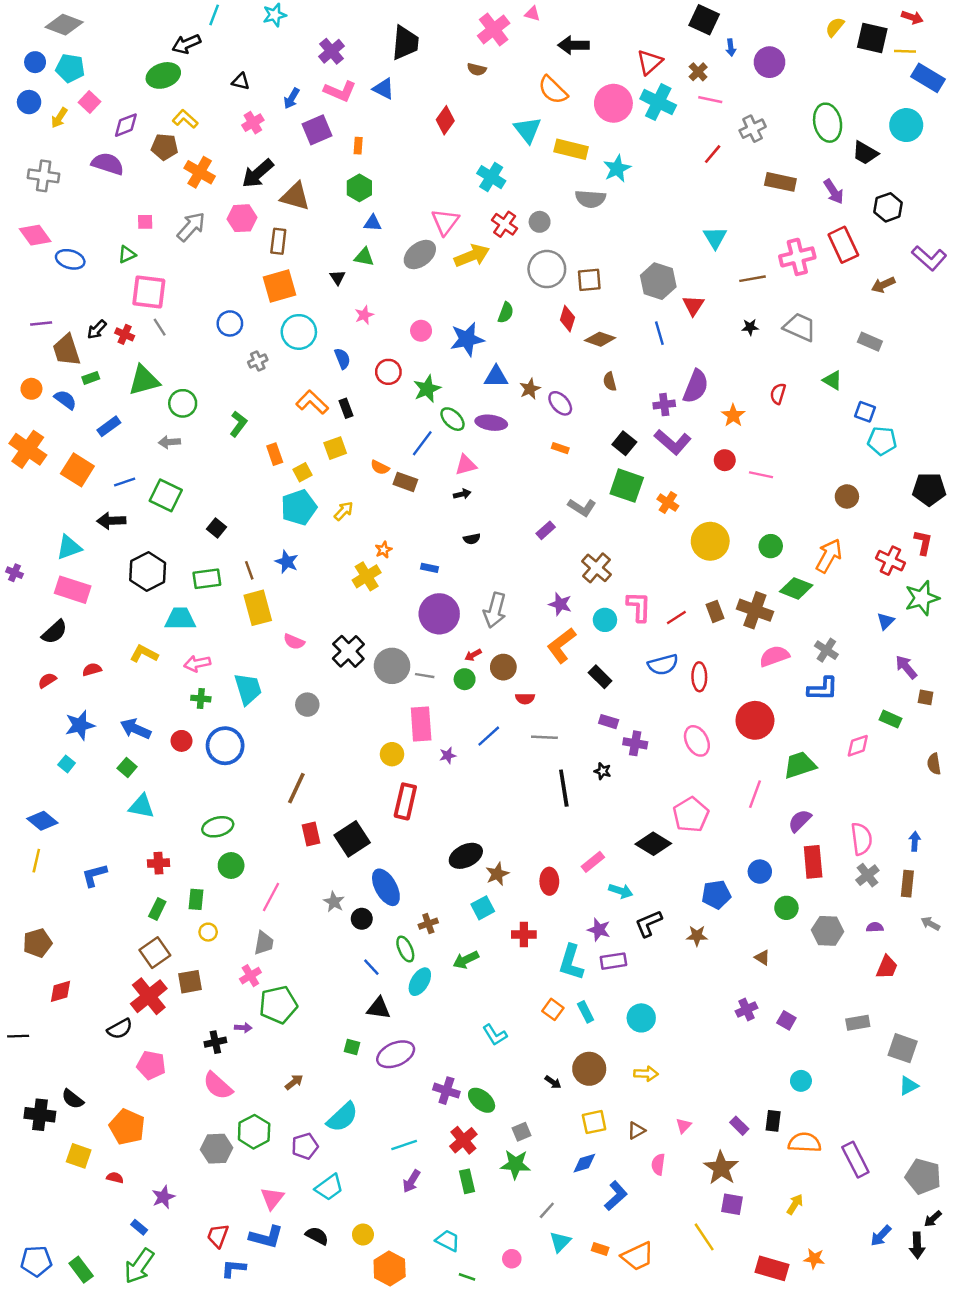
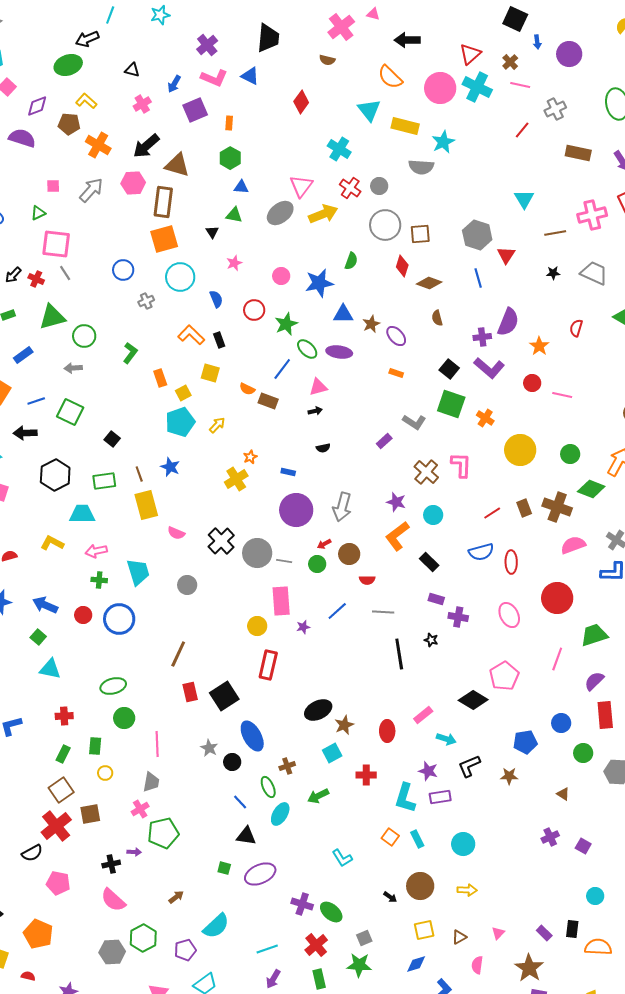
brown rectangle: (278, 241) -> (163, 202), size x1.4
yellow square: (335, 448) -> (210, 373), turned 36
pink L-shape: (639, 607) -> (461, 465), moved
pink line: (271, 897) -> (157, 744), turned -30

